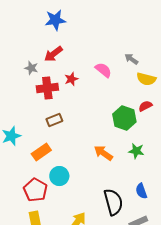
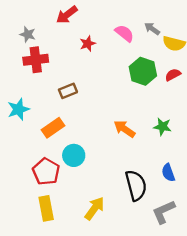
gray arrow: (131, 59) -> (152, 29), moved
gray star: (31, 68) -> (28, 34), moved
red cross: (47, 88) -> (36, 60), moved
green hexagon: (124, 118) -> (143, 71), moved

